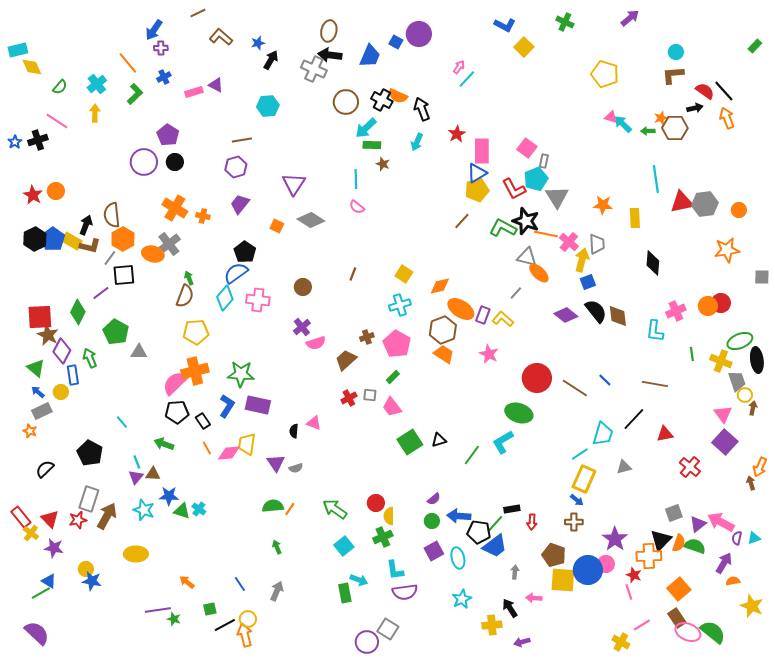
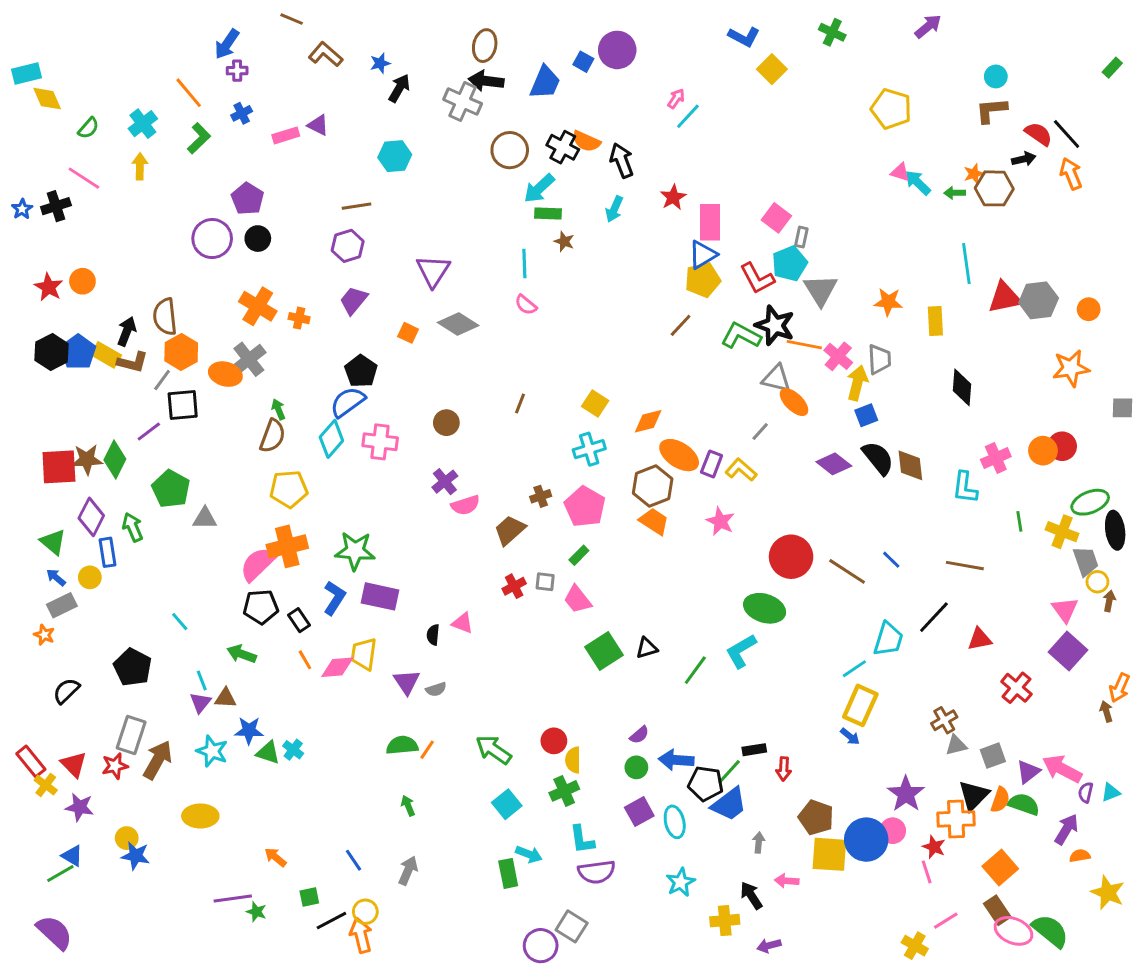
brown line: (198, 13) -> (292, 19), turned 49
brown star: (48, 335) -> (87, 459), moved, turned -30
gray triangle: (624, 467) -> (956, 745), moved
brown cross: (574, 522) -> (944, 720), moved, turned -30

